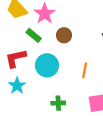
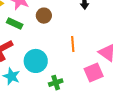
cyan circle: (47, 65) -> (36, 61), moved

